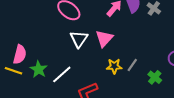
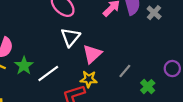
pink triangle: (104, 38) -> (92, 54), moved
yellow star: (114, 66) -> (89, 79), moved

